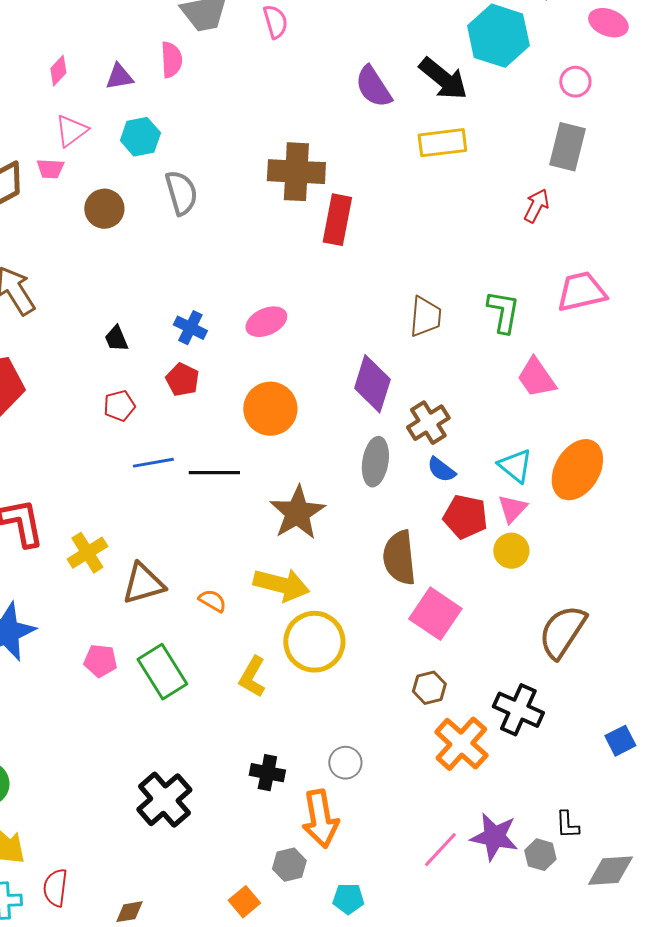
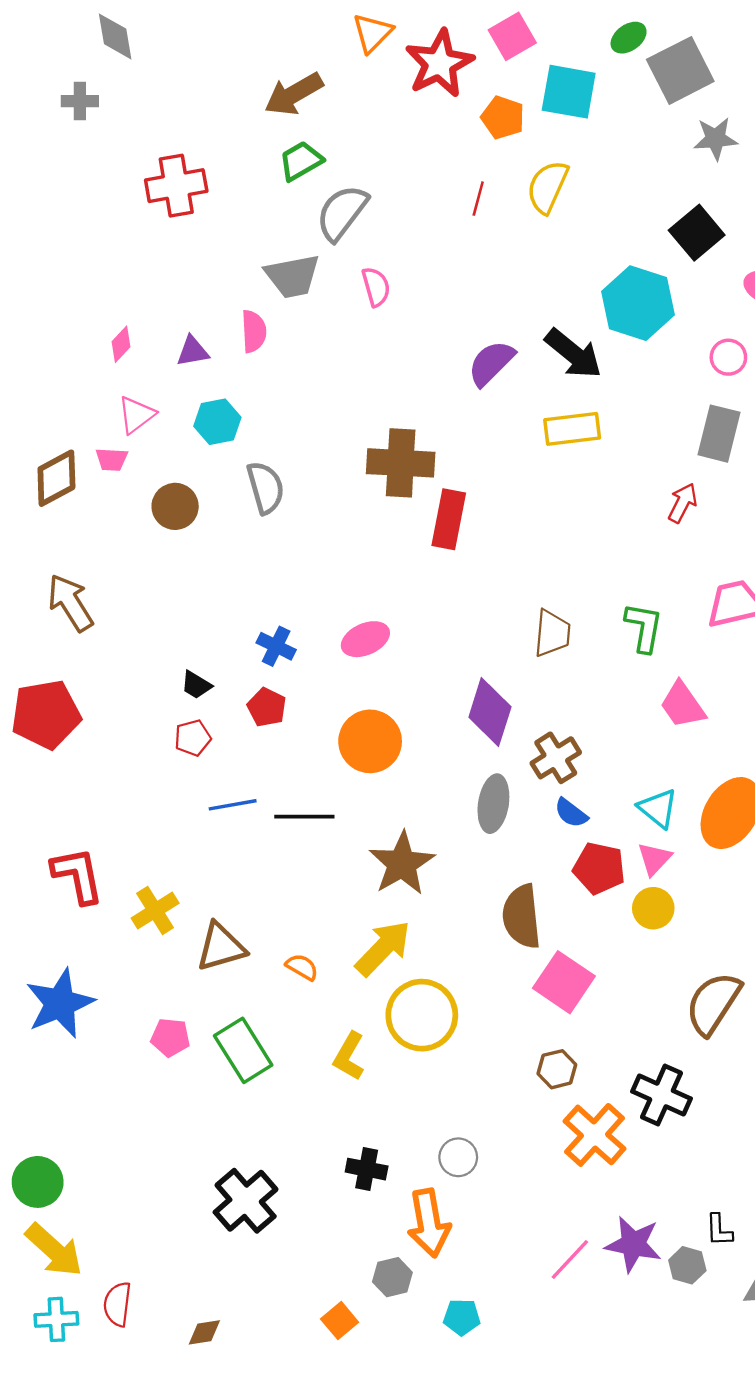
purple semicircle: (373, 87) -> (491, 363), turned 78
black trapezoid: (116, 339) -> (196, 685), moved, turned -36
yellow arrow: (281, 585) -> (383, 948), turned -60

